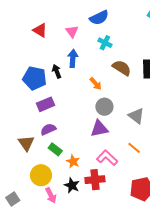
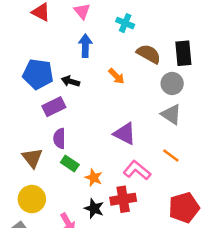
black arrow: (57, 71) -> (70, 81), moved, turned -48
gray circle: (104, 107) -> (172, 83), moved
purple semicircle: (48, 129) -> (59, 138), turned -63
purple triangle: (99, 129) -> (125, 134), turned 42
yellow circle: (41, 175) -> (32, 199), moved

